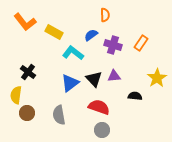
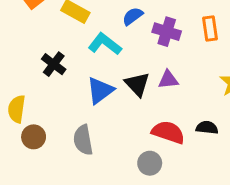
orange rectangle: (141, 43) -> (210, 29), turned -42
black cross: (28, 72) -> (54, 64), moved
black semicircle: (135, 96) -> (207, 128), moved
red semicircle: (99, 107) -> (168, 132), moved

